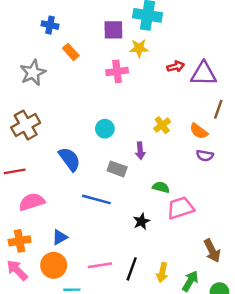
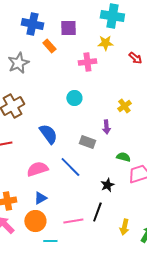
blue cross: (50, 25) -> (32, 24), size x1.5
purple square: (113, 30) -> (68, 28), moved
red arrow: (176, 67) -> (135, 58), turned 56
cyan circle: (105, 129) -> (74, 98), moved
blue line: (96, 199) -> (70, 167), turned 30
pink semicircle: (32, 202) -> (37, 169), moved
black line: (132, 269) -> (97, 212), moved

